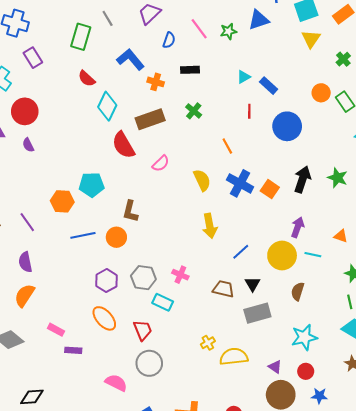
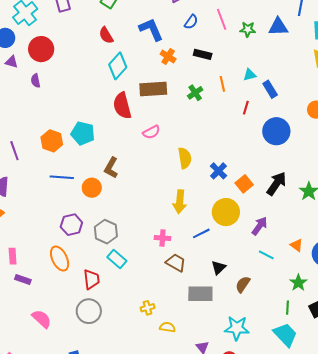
orange line: (227, 146) -> (222, 84), moved
blue cross: (240, 183) -> (218, 171), size x0.7
yellow circle: (282, 255) -> (226, 212), moved
pink cross: (180, 275) -> (163, 238), moved, turned -35
black triangle: (253, 284) -> (219, 268), moved
pink rectangle: (56, 330) -> (13, 256), turned 42
yellow semicircle: (234, 357) -> (167, 327), size x0.6
pink semicircle: (116, 383) -> (42, 319), moved

